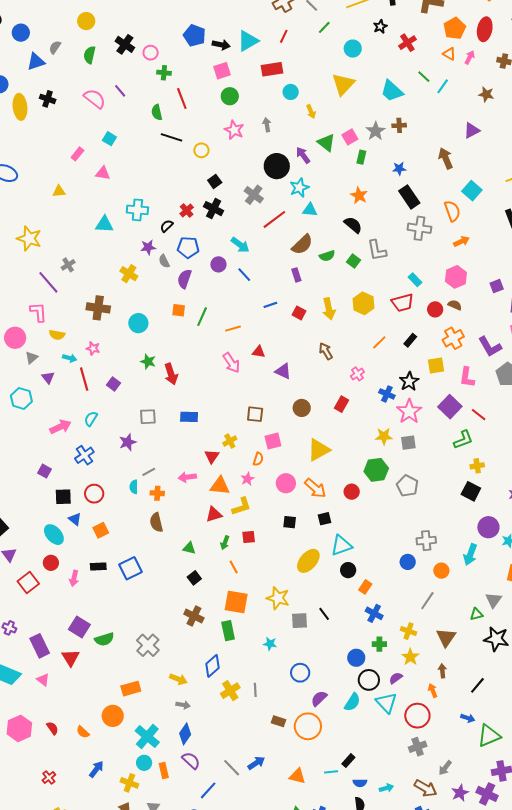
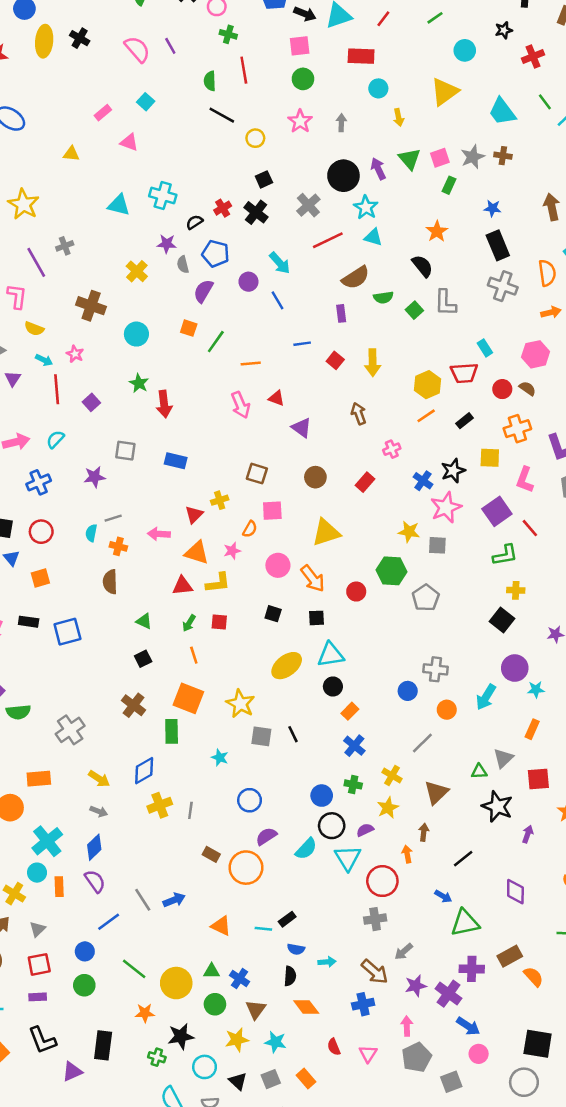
cyan star: (299, 188) -> (366, 207), turned -30
yellow hexagon: (364, 303) -> (428, 385), moved

